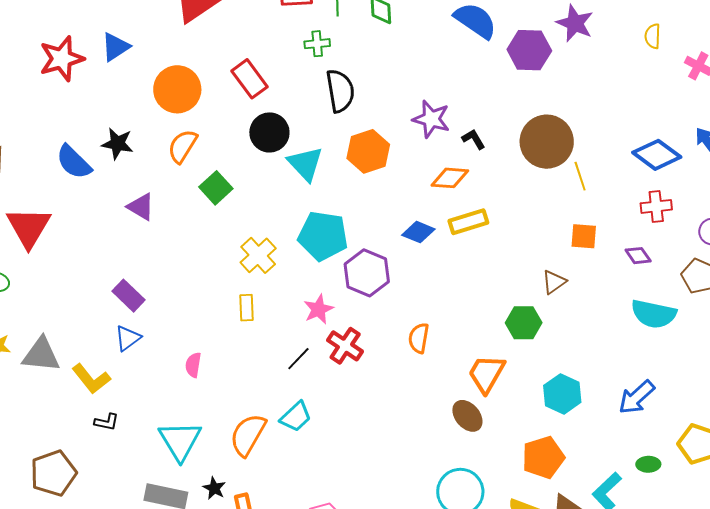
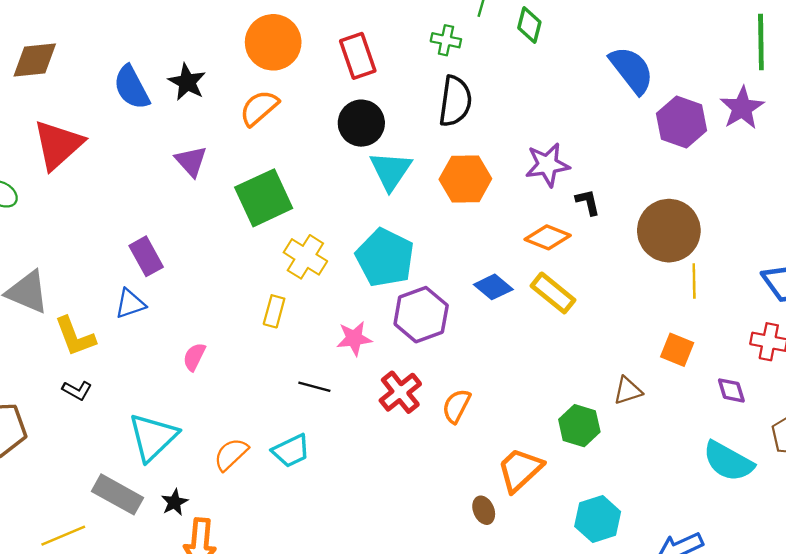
purple star: (431, 119) -> (547, 165), turned 30
green square: (216, 188) -> (264, 198), moved, size x1.5
yellow rectangle: (468, 222) -> (553, 293), turned 39
yellow cross: (258, 255) -> (305, 257), turned -33
red cross: (345, 346) -> (400, 392), moved
black line: (298, 359) -> (314, 387), turned 44
brown ellipse: (467, 416) -> (484, 510), size x0.7
orange semicircle: (248, 435) -> (231, 454), size x0.7

